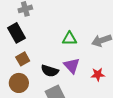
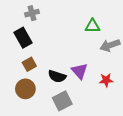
green triangle: (70, 39) -> (93, 26), moved

